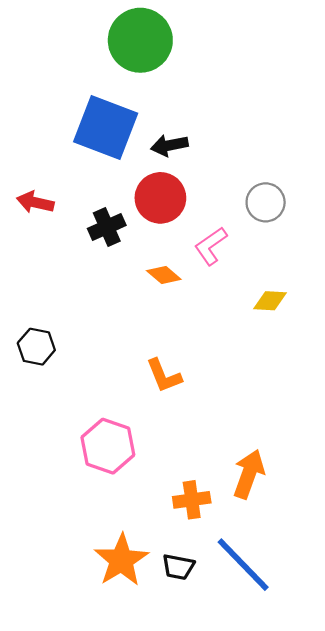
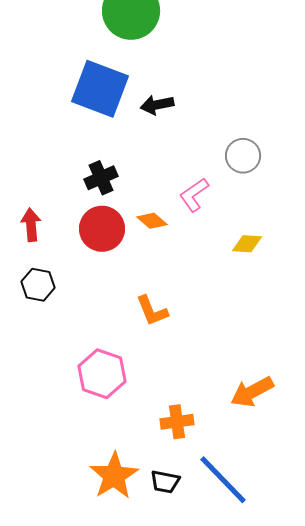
red circle: (160, 198) -> (102, 229), moved
red arrow: (35, 202) -> (31, 225), moved, turned 72
orange arrow: (249, 474) -> (252, 392), moved, turned -138

